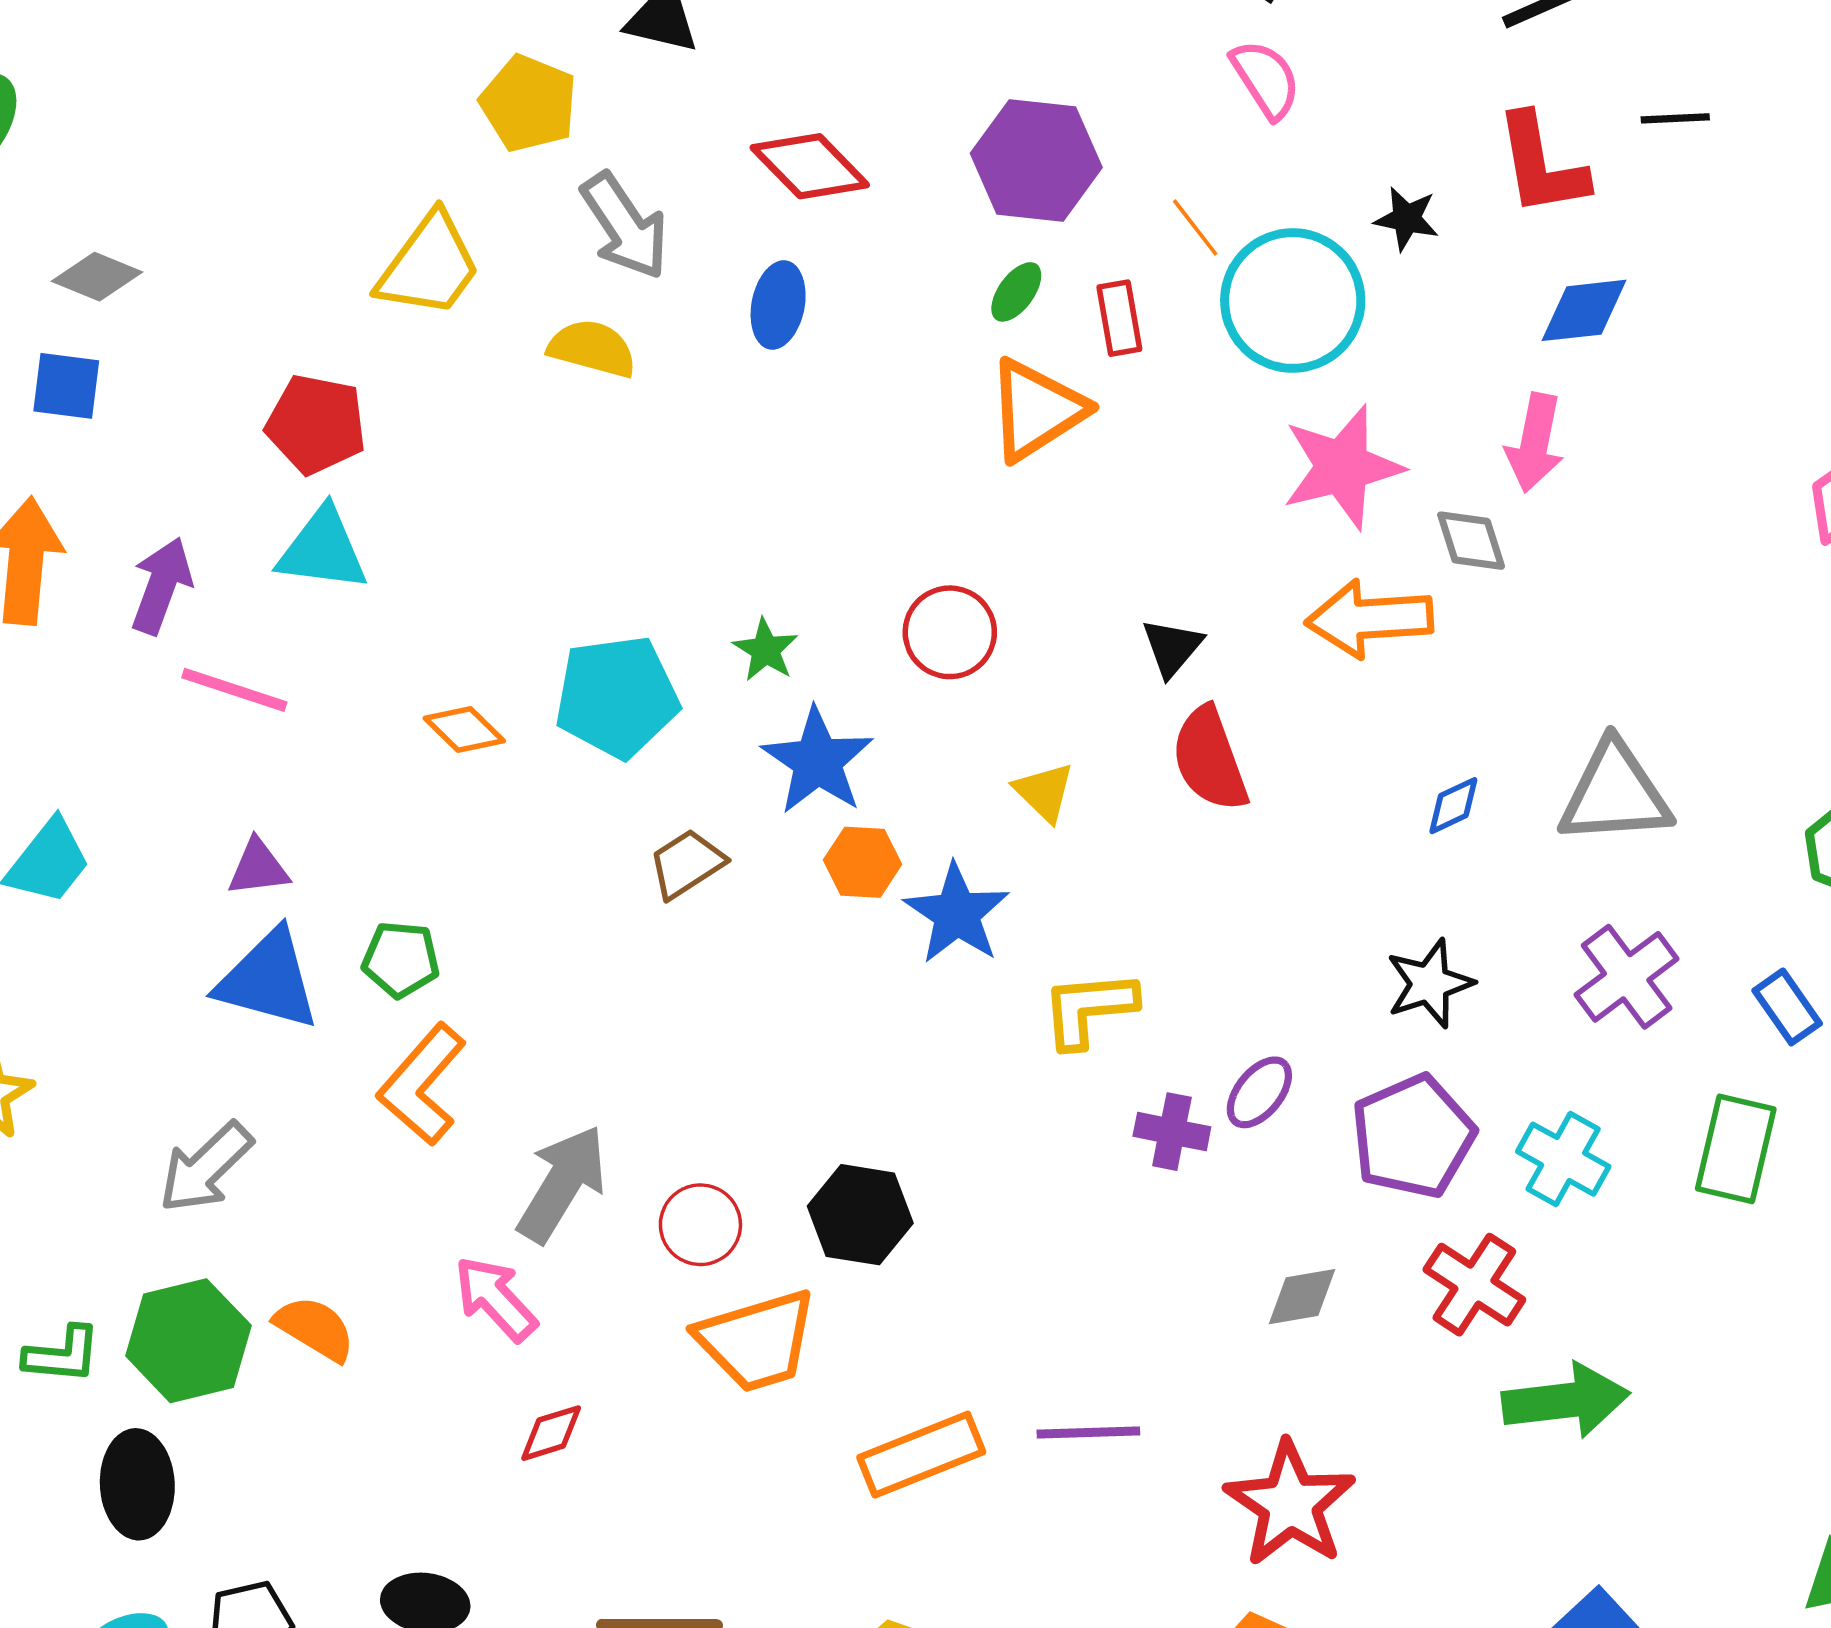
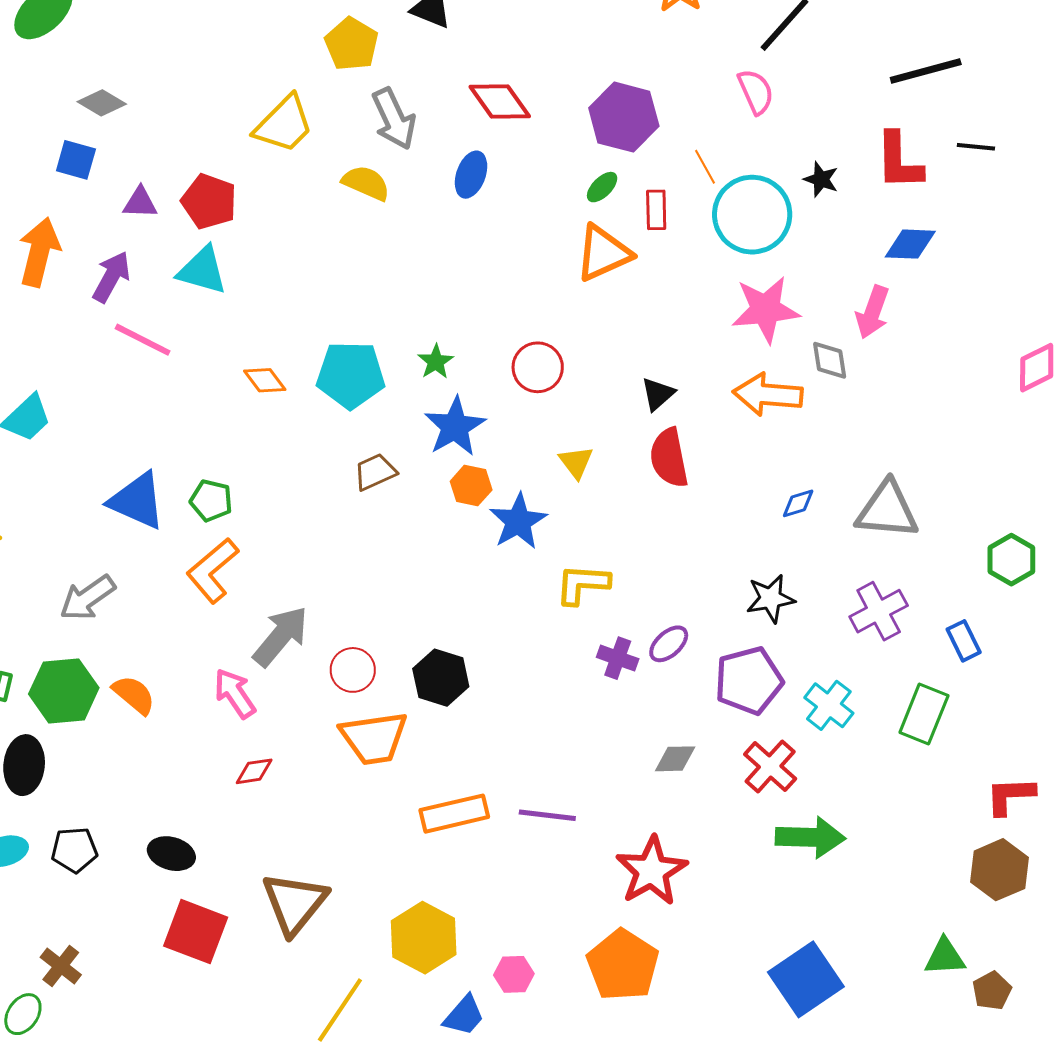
purple triangle: (258, 868) -> (140, 203), moved

